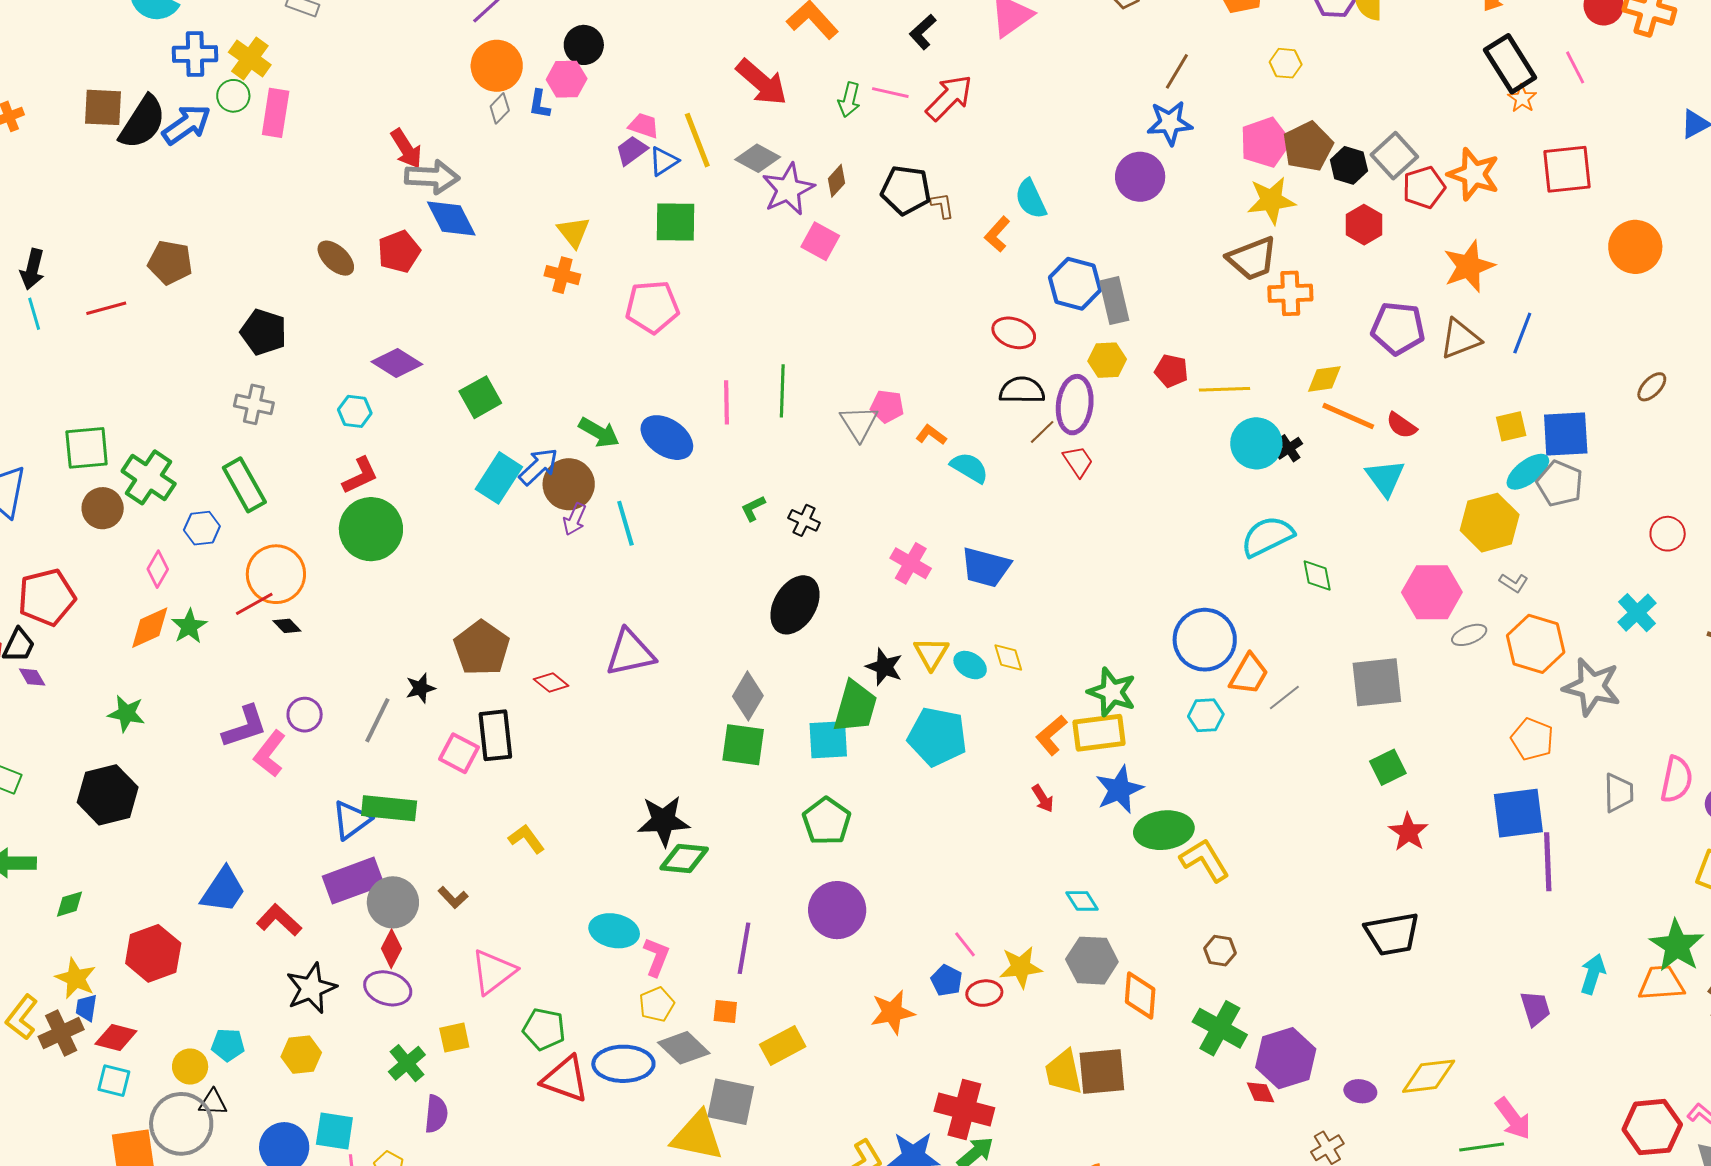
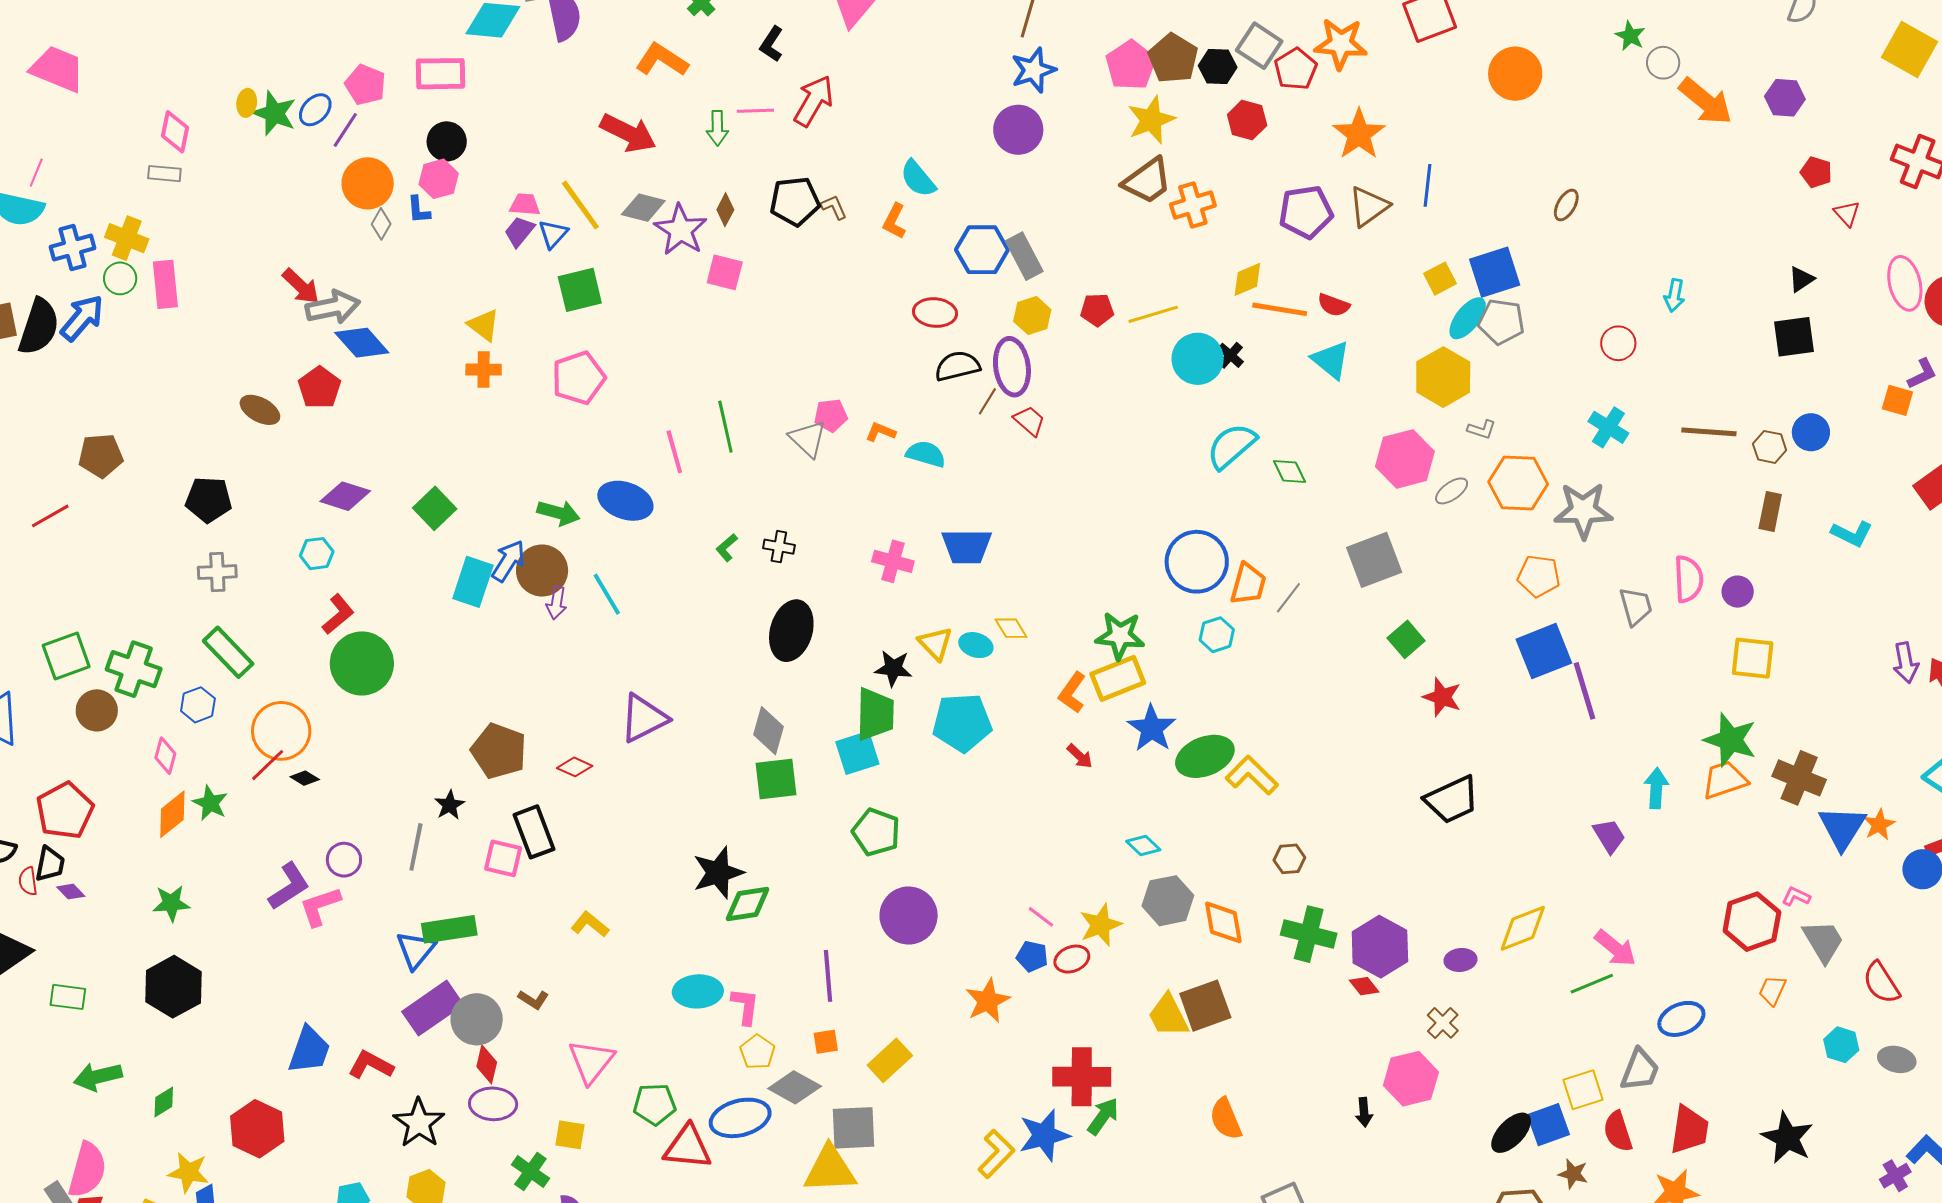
pink L-shape: (270, 754) -> (320, 906), turned 48
yellow square: (454, 1038) -> (570, 1135), turned 36

